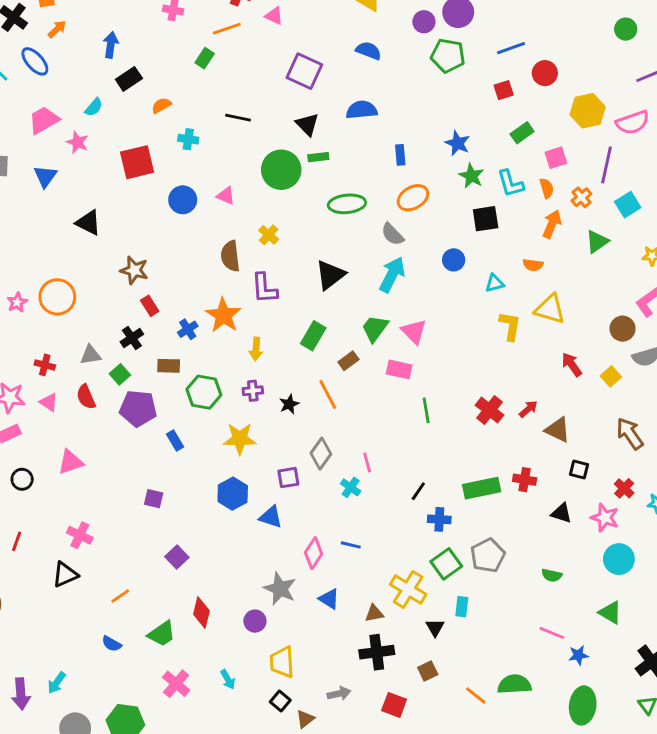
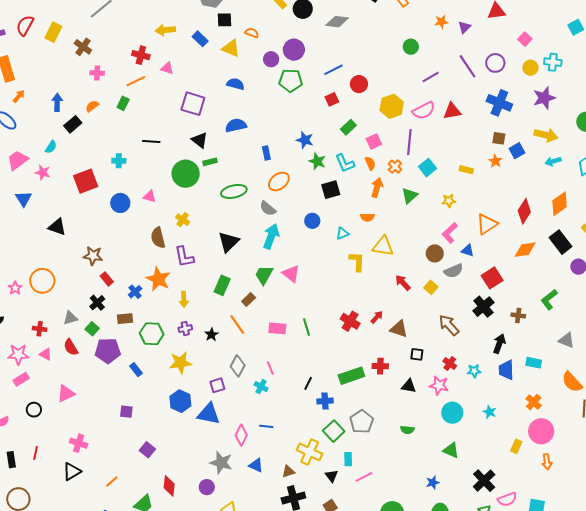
orange semicircle: (161, 105) -> (92, 106), moved
pink rectangle: (399, 369) -> (277, 328), moved
blue triangle: (271, 517) -> (209, 414), size x1.4
pink line: (552, 633) -> (364, 477), moved, turned -42

